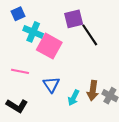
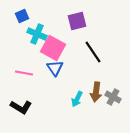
black line: (90, 35) -> (93, 52), moved
blue triangle: (51, 85) -> (55, 68), moved

